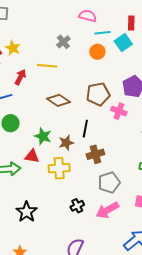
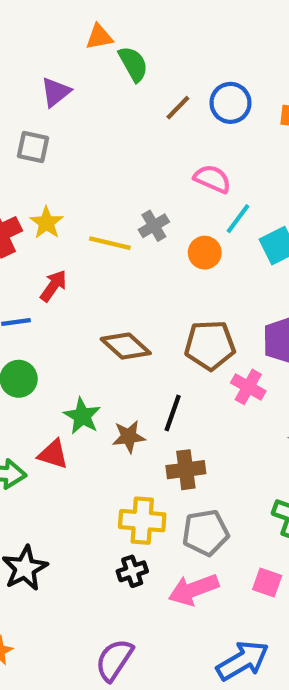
cyan line: (102, 33) -> (238, 219), turned -56
orange circle: (97, 52) -> (205, 253), moved
yellow line: (47, 66) -> (110, 243), moved
yellow cross: (59, 168) -> (142, 521), moved

